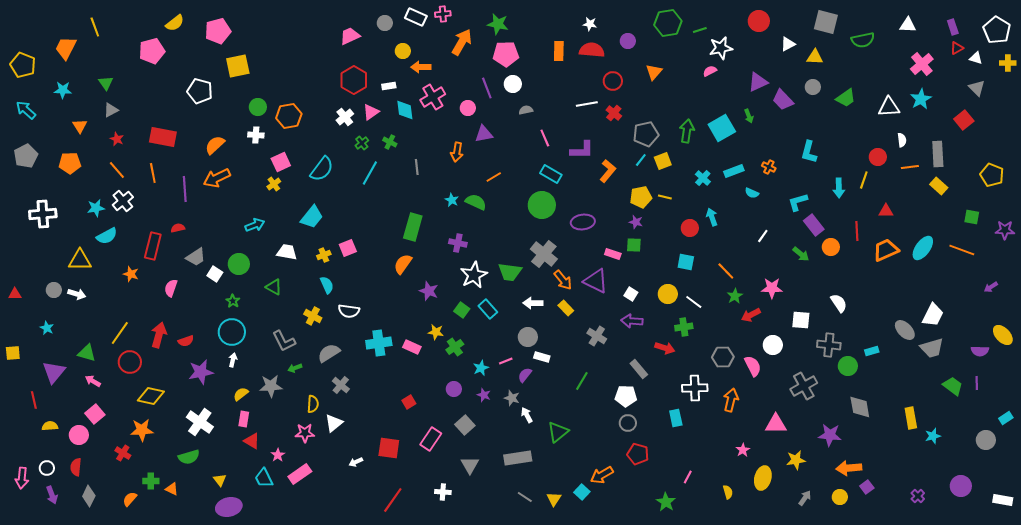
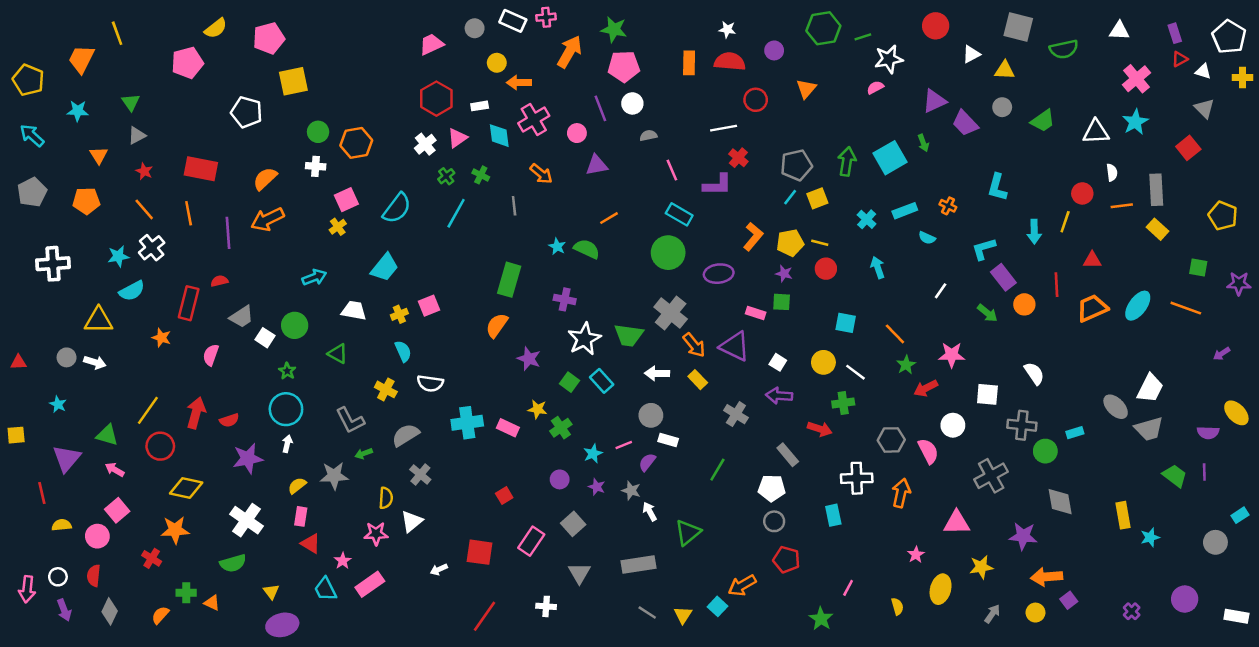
red cross: (614, 113) -> (738, 158), moved
orange arrow: (457, 152) -> (541, 174), moved, turned -60
orange L-shape: (608, 171) -> (753, 237), moved
red circle: (690, 228) -> (826, 269), moved

